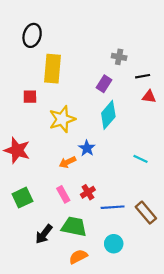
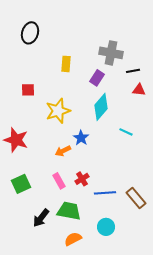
gray cross: (119, 57) -> (111, 53), size x1.6
yellow rectangle: (52, 69) -> (66, 64), moved, size x0.6
cyan line: (141, 159) -> (126, 132), moved

